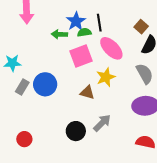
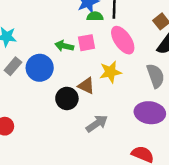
green arrow: (59, 34) -> (64, 46), moved
pink square: (81, 56) -> (87, 43), size x0.7
black circle: (76, 131) -> (67, 98), moved

